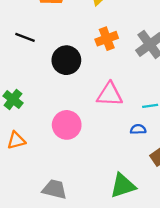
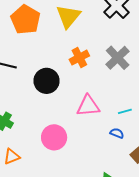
blue semicircle: (138, 129) -> (117, 133), turned 32

